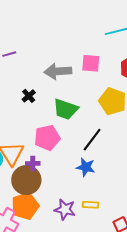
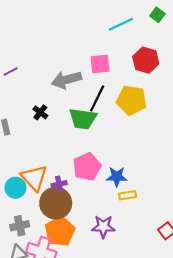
pink pentagon: (47, 138) -> (87, 167), moved
black line: (92, 140) -> (97, 98), moved
yellow rectangle: (90, 205) -> (128, 195), moved

